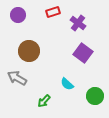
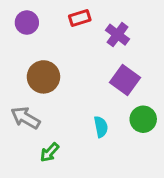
cyan semicircle: (67, 84) -> (101, 127), turned -144
green circle: (95, 96) -> (143, 119), moved
green arrow: (44, 101) -> (50, 152), moved

